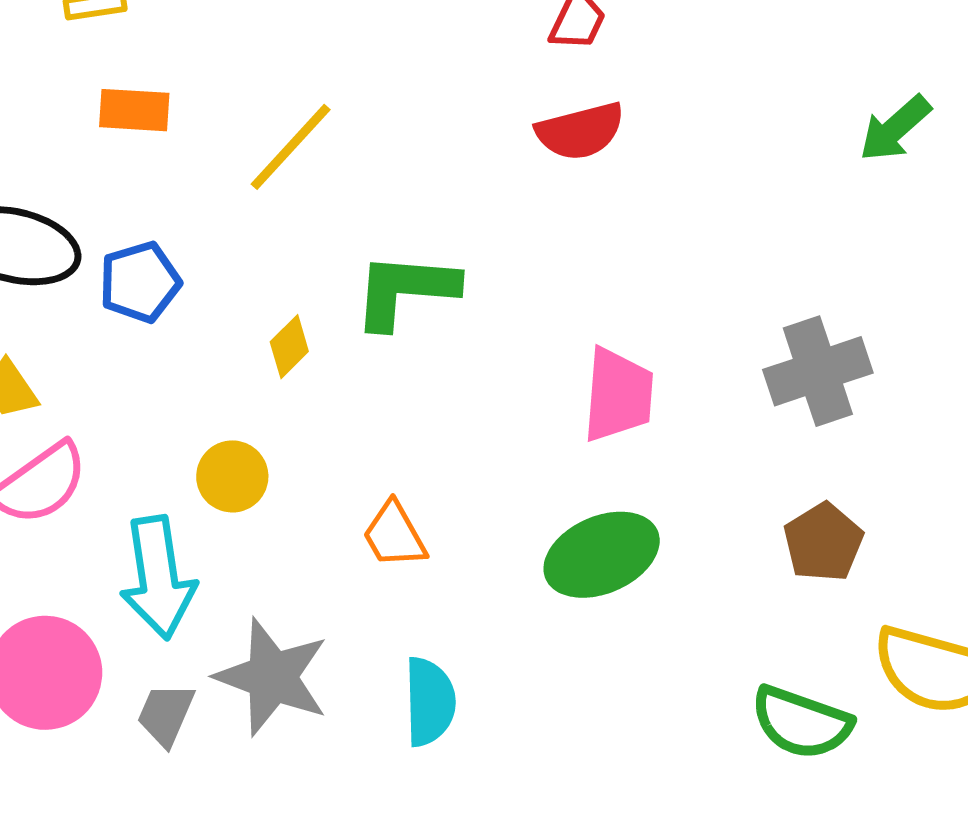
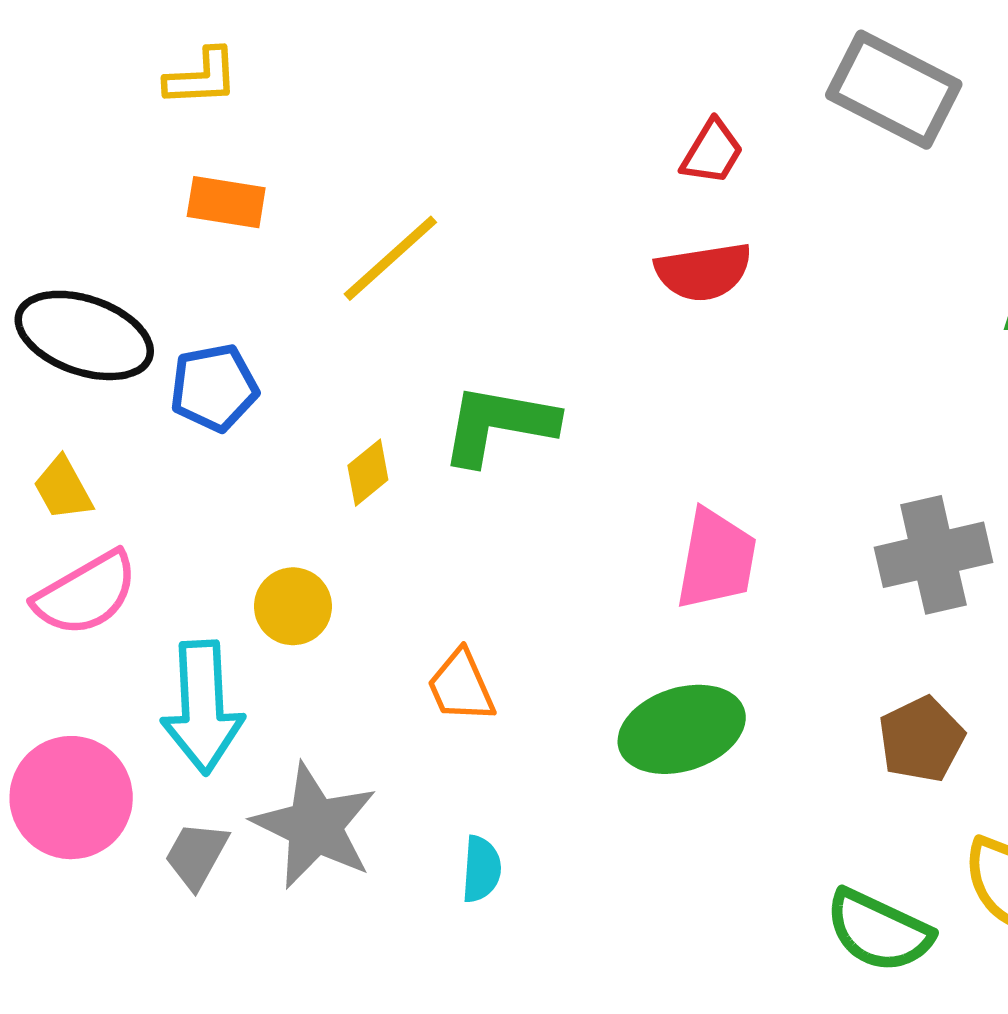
cyan semicircle: (430, 702) -> (481, 869), size x0.7

